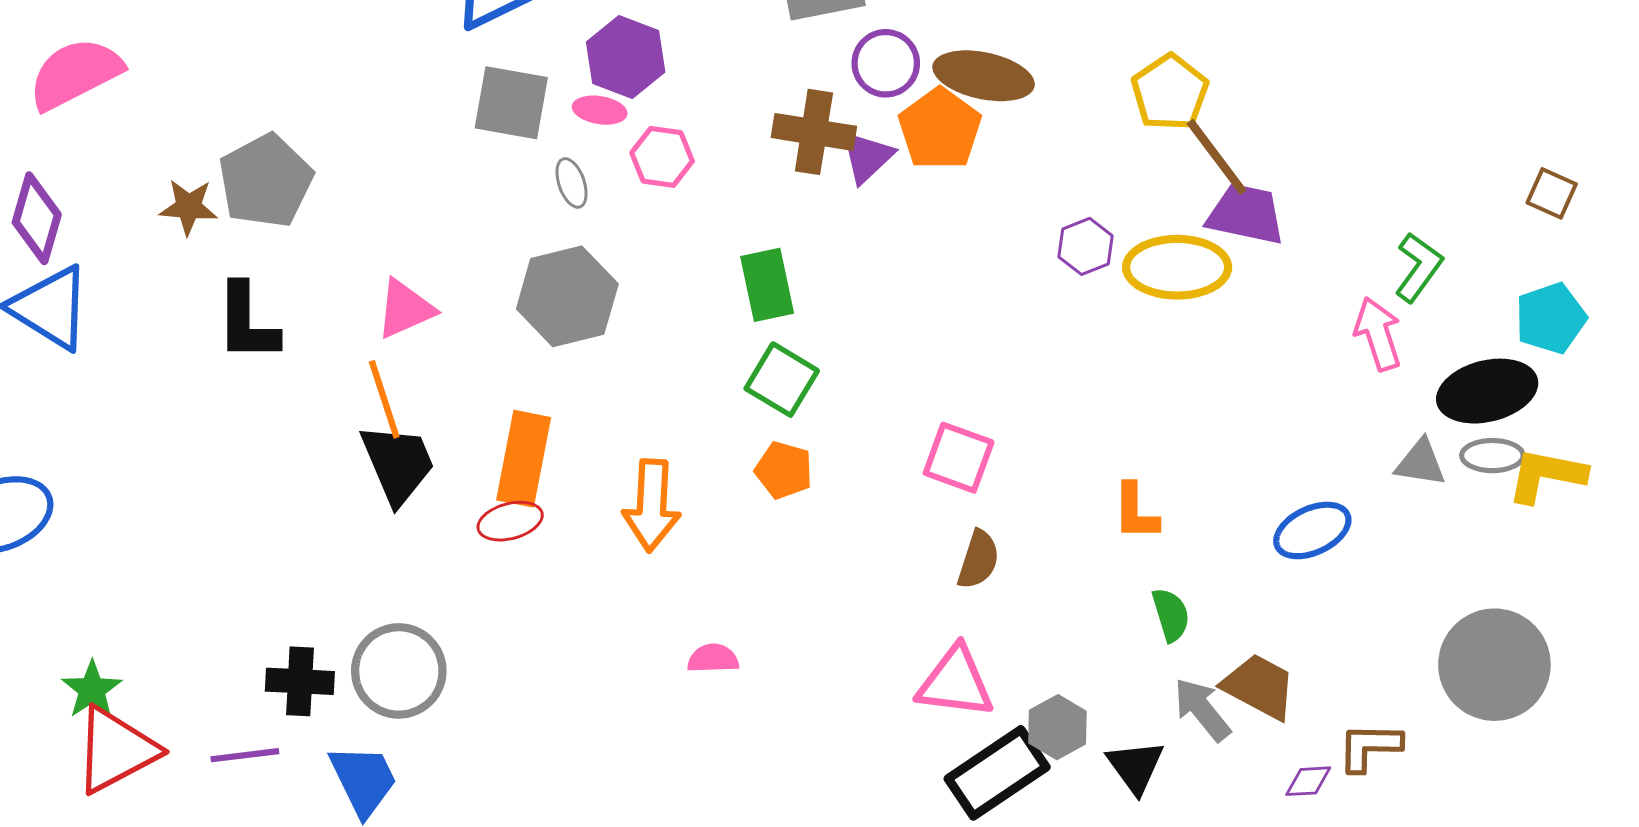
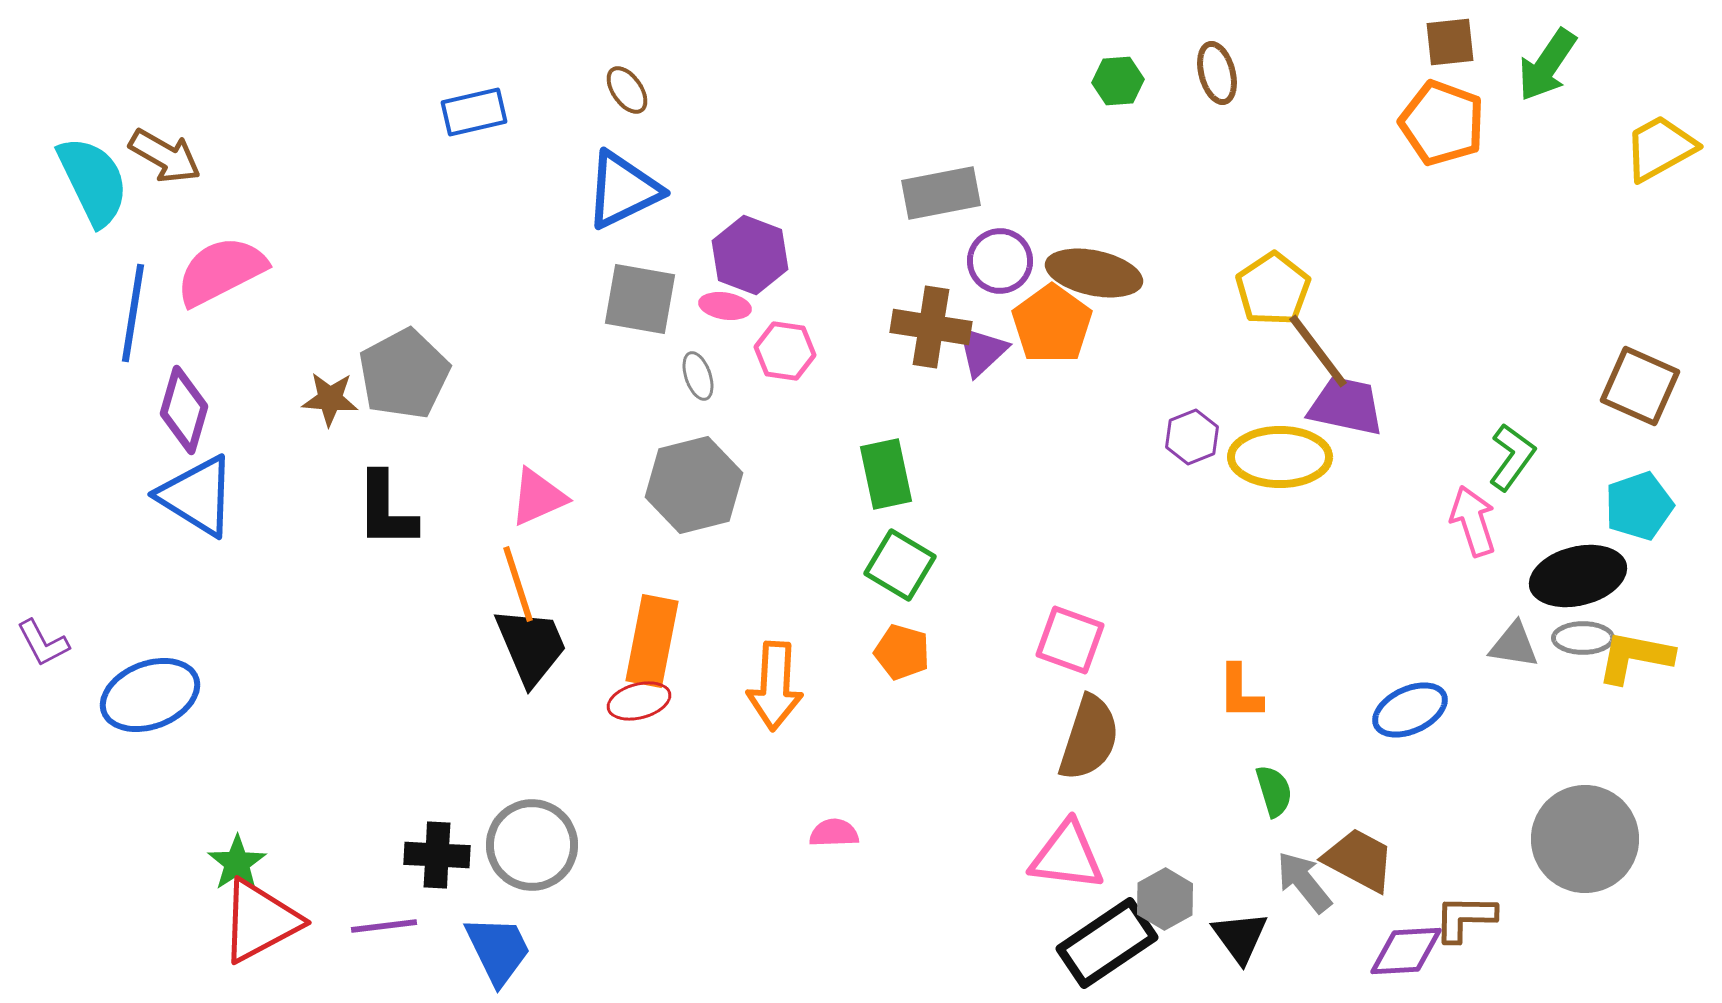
brown square: (1552, 193) -> (1640, 386), size x1.6
brown semicircle: (978, 560) -> (1089, 738), size x1.5
purple diamond: (1308, 781) -> (1406, 951), size x1.6

